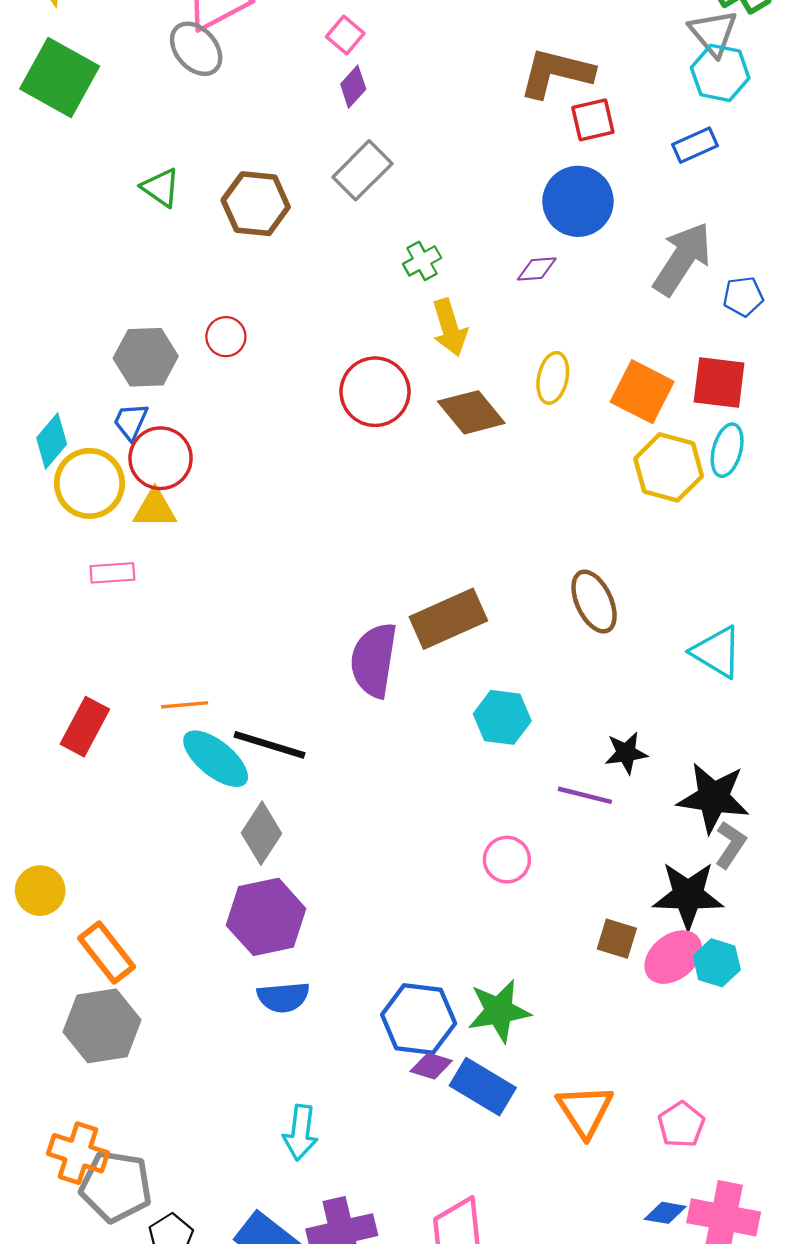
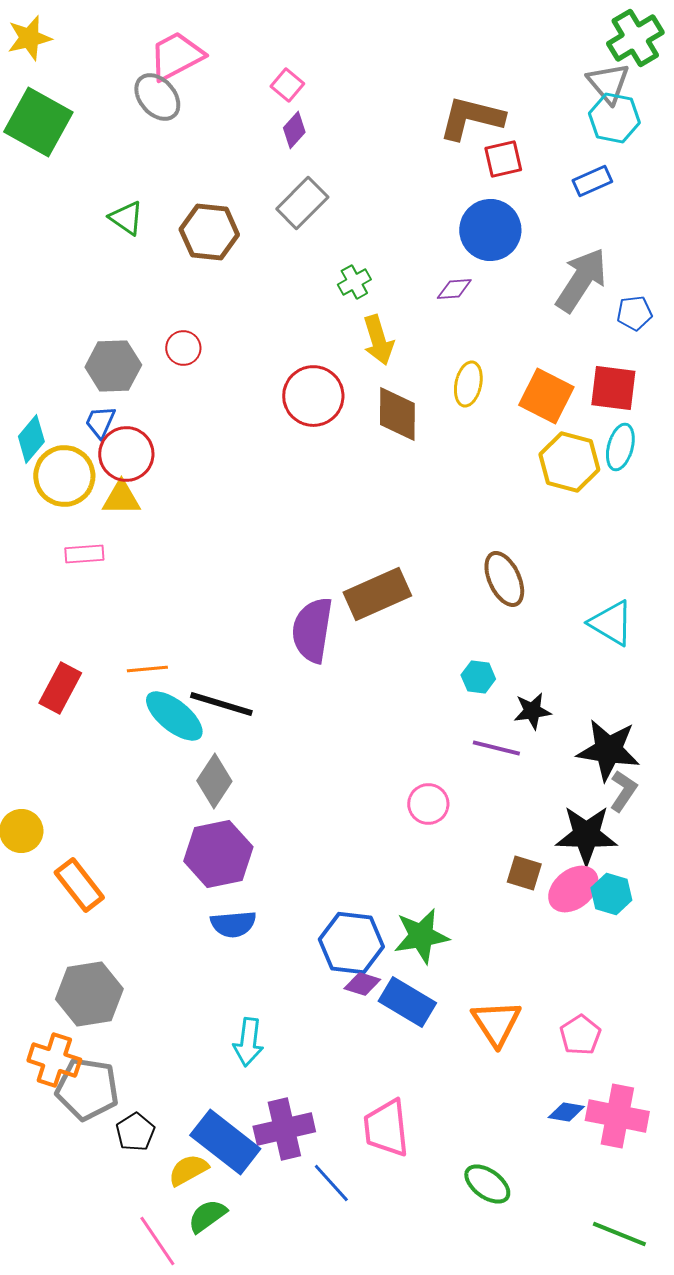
brown diamond: (471, 412) -> (397, 414), turned 40
cyan hexagon: (502, 717) -> (478, 677), moved, size x0.7
gray hexagon: (102, 1026) -> (89, 994), moved

